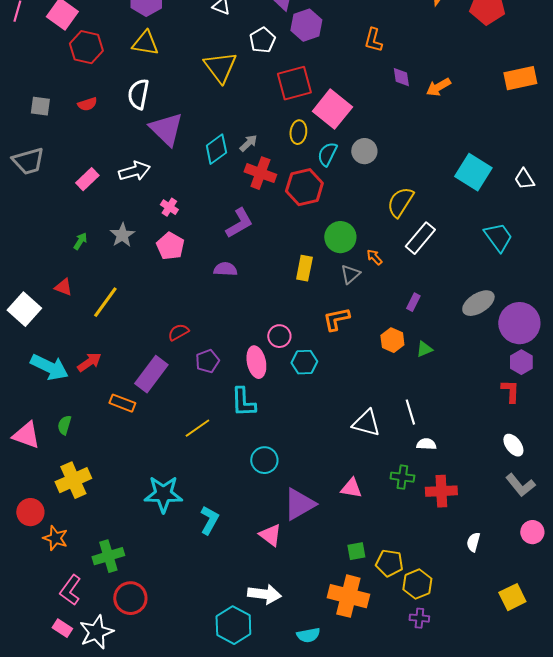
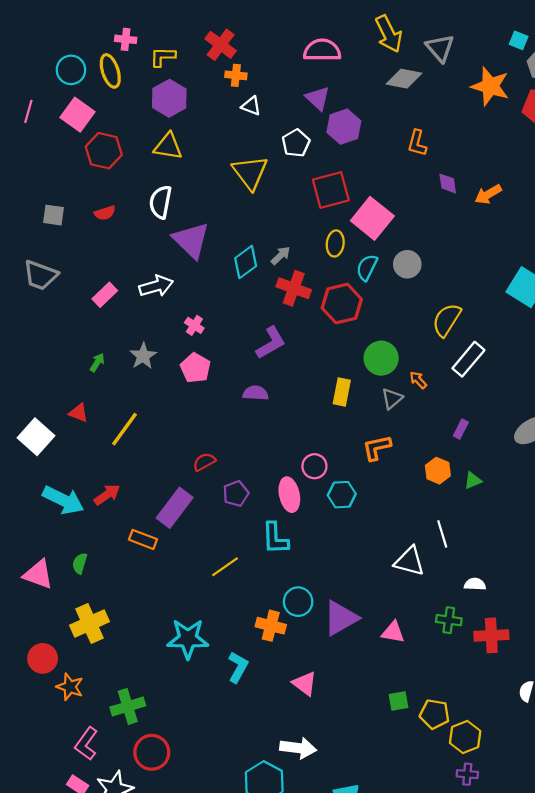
gray trapezoid: (28, 161) -> (40, 275), turned 36
white line: (410, 412) -> (442, 534), moved
purple triangle: (299, 504) -> (341, 618), moved
orange cross: (348, 596) -> (271, 626), moved, size x0.7

